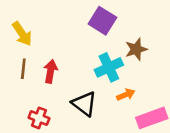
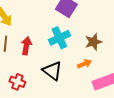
brown star: (136, 49) -> (93, 42), moved
cyan cross: (109, 67) -> (59, 38), moved

